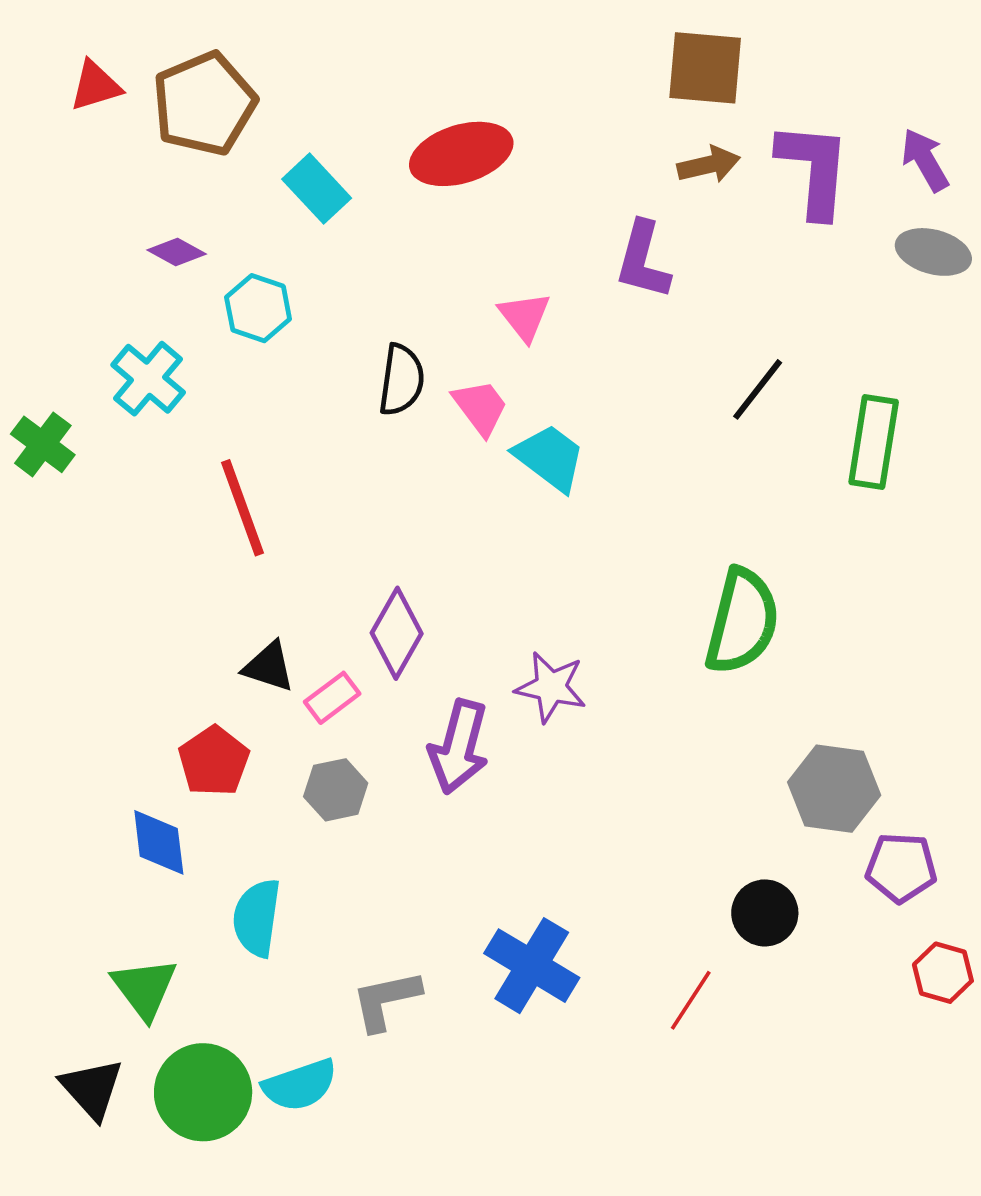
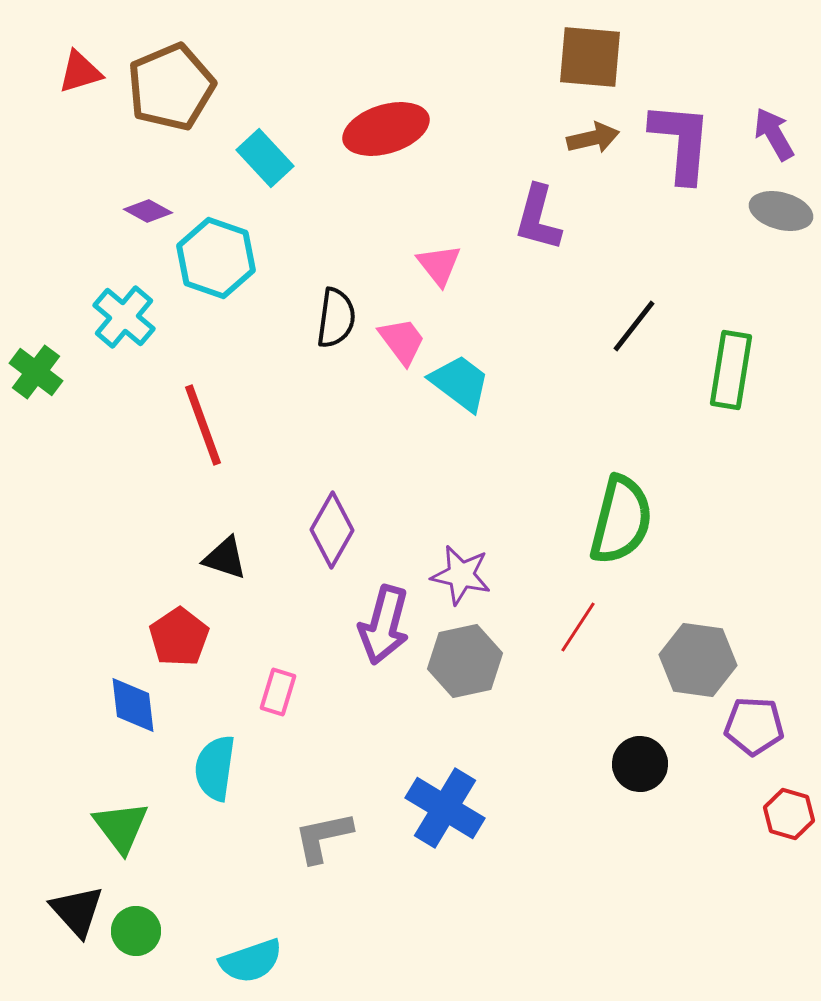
cyan hexagon: (258, 308) -> (216, 258), size x1.4
pink rectangle: (332, 698) -> (278, 692), moved, turned -36
gray hexagon: (336, 790) -> (465, 661), moved, size x1.4
red line: (691, 1000) -> (578, 627), moved
cyan semicircle: (300, 1085) -> (251, 961), moved
green circle: (203, 1092) -> (136, 931), moved, size x0.6

